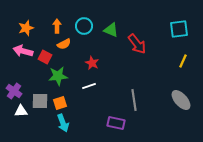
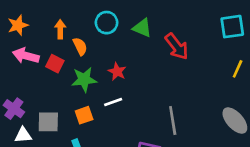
orange arrow: (57, 26) -> (60, 29), moved
orange star: (26, 28) -> (18, 25), moved
orange semicircle: (64, 44) -> (80, 46), turned -88
green star: (58, 76) -> (84, 79), moved
orange square: (60, 103) -> (84, 115), moved

